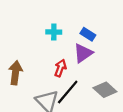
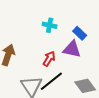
purple triangle: (83, 53) -> (72, 49), turned 36

